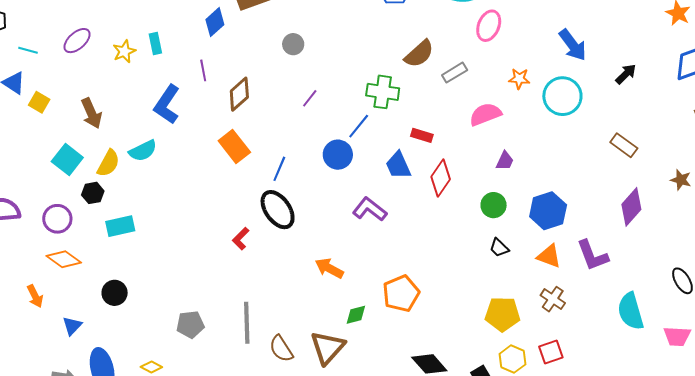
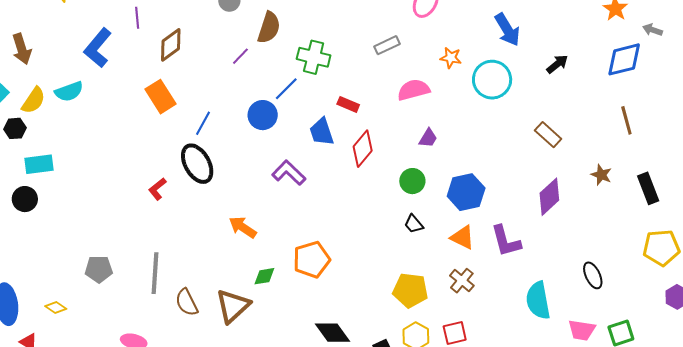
brown semicircle: (419, 54) -> (269, 28), moved, turned -36
black circle: (115, 293) -> (25, 199), moved

